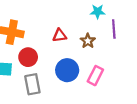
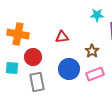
brown star: (88, 41) -> (92, 51), moved
pink rectangle: (95, 76) -> (95, 74), turned 42

